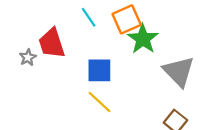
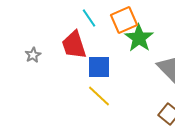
red trapezoid: (52, 43) -> (74, 45), moved

